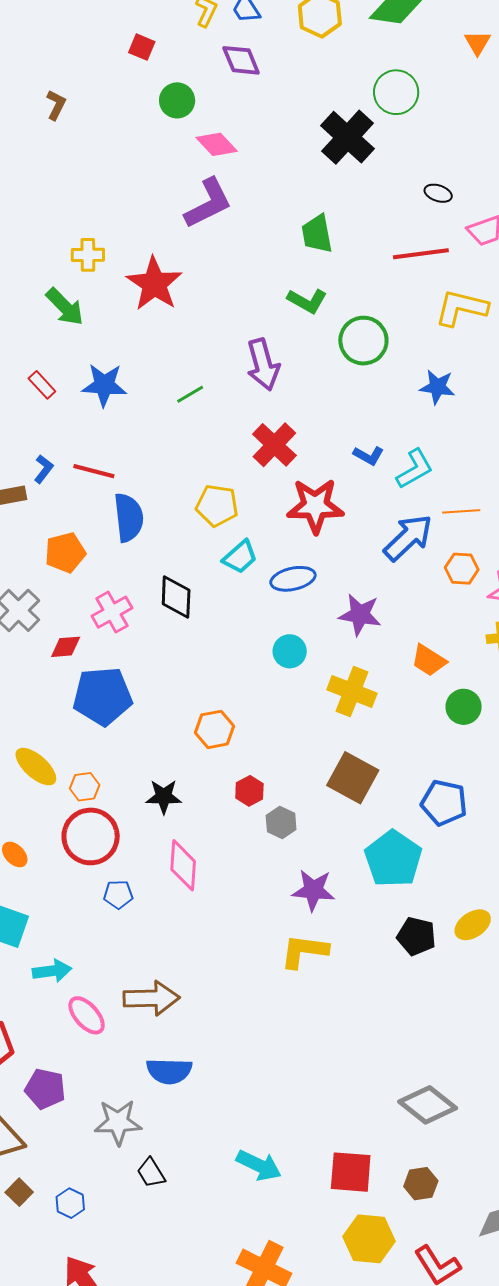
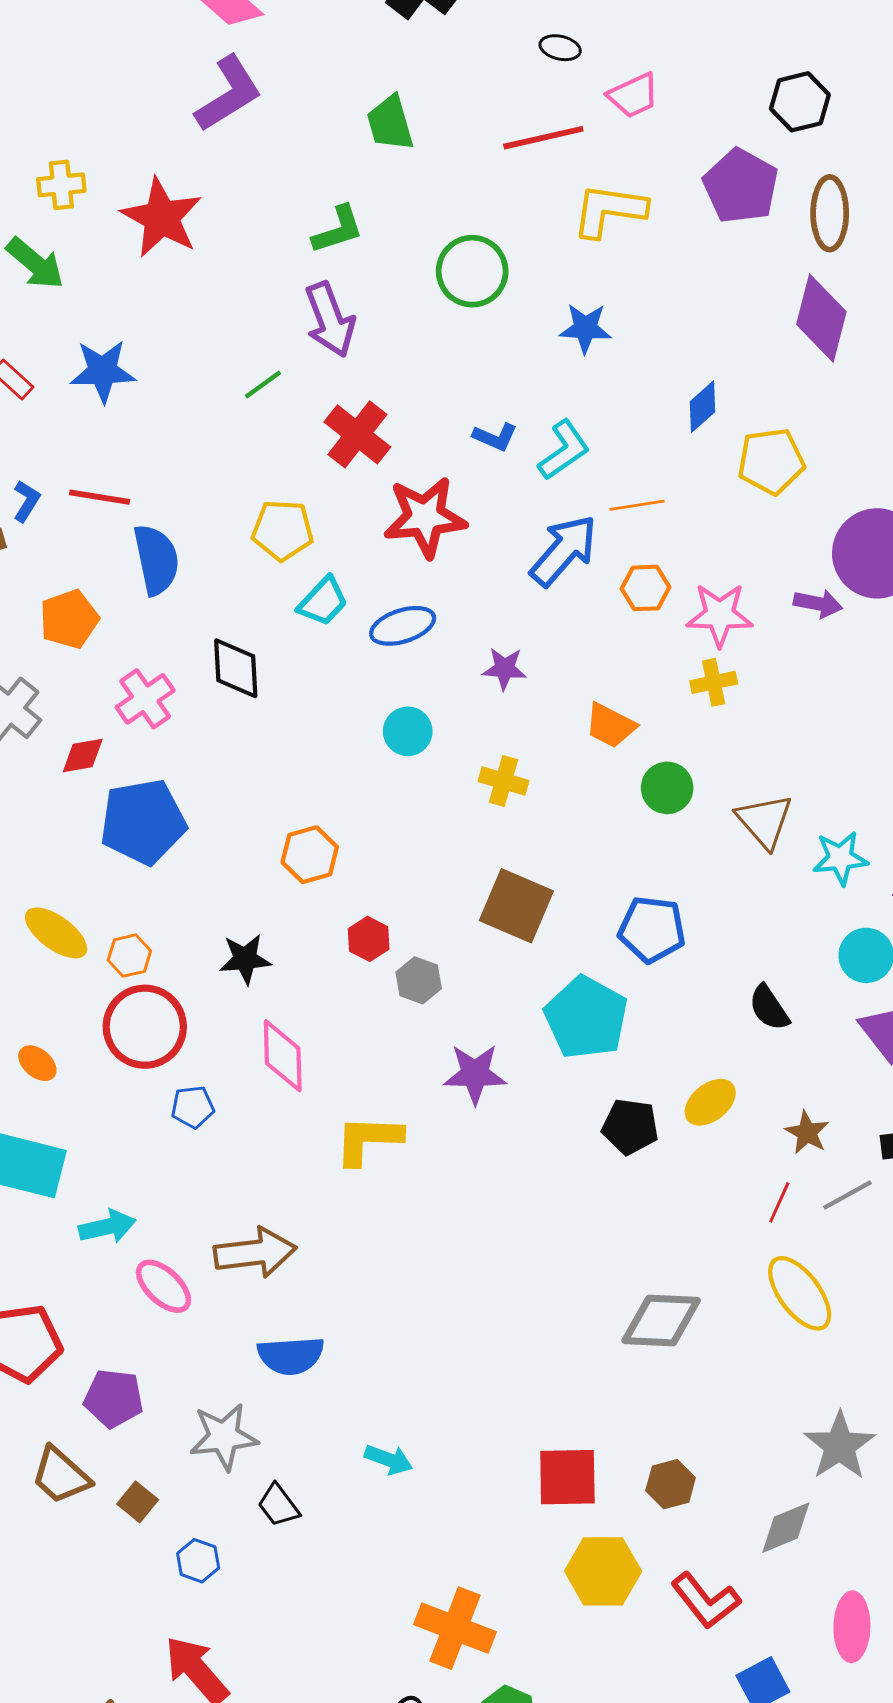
green L-shape: (307, 301) -> (338, 230), moved, turned -42
green line: (190, 394) -> (263, 384), moved
purple star: (360, 615) -> (505, 669), size x0.7
yellow cross: (352, 692) -> (504, 781), size x0.7
yellow L-shape: (304, 951) -> (368, 1140), moved
gray diamond: (428, 1105) -> (661, 1320), moved, turned -30
cyan arrow: (259, 1165) -> (389, 1460), moved, size x0.7
brown square: (19, 1192) -> (138, 1502), moved
blue hexagon: (70, 1203) -> (198, 1561), moved

